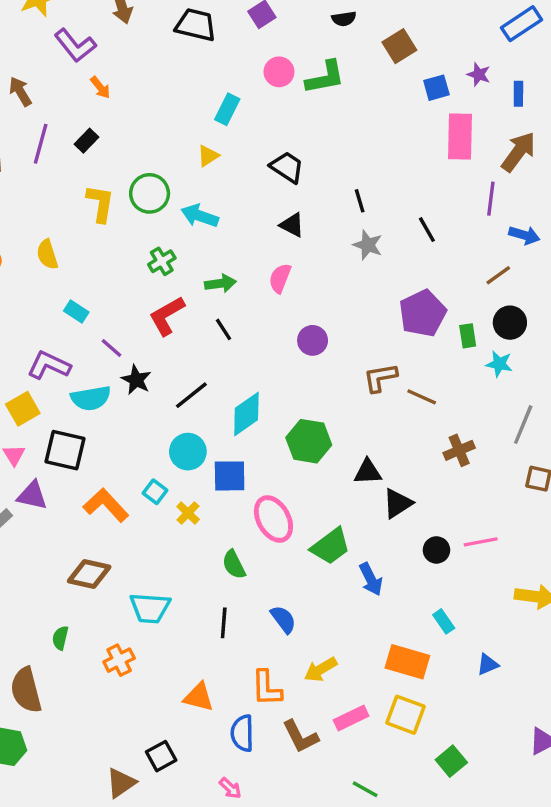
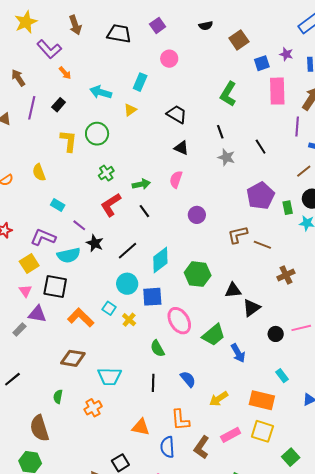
green L-shape: (325, 77) -> (228, 94), moved, turned 135
cyan arrow: (200, 216) -> (101, 92), moved
yellow arrow: (321, 669) -> (219, 399), moved
brown L-shape: (300, 737) -> (202, 447), turned 65

